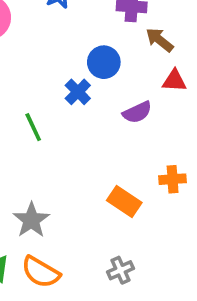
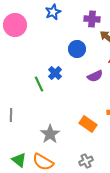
blue cross: (78, 92) -> (55, 73), moved
gray star: (31, 220) -> (50, 134), moved

